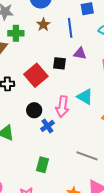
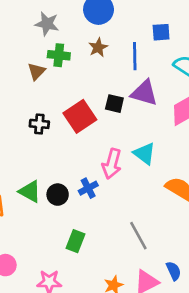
purple triangle: (80, 53) -> (144, 93), size x1.5
black circle: (34, 110) -> (58, 195), moved
gray line: (87, 156) -> (138, 236), turned 35

